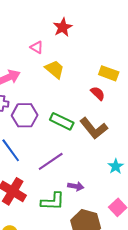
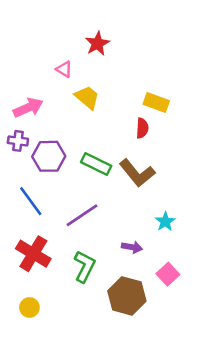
red semicircle: (98, 93) -> (142, 128), turned 49
purple arrow: (76, 186) -> (132, 247), moved
green L-shape: (53, 201) -> (85, 266), turned -65

